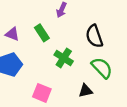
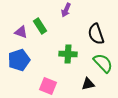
green rectangle: (42, 33) -> (40, 26), moved
green cross: (64, 58) -> (68, 54), turned -30

